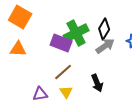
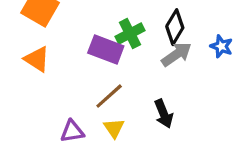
green cross: (76, 33) -> (130, 34), size x0.7
orange triangle: (18, 49) -> (37, 59), turned 30

